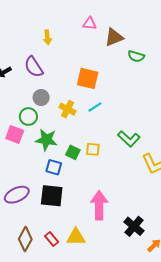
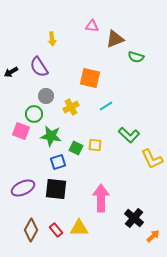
cyan line: (95, 107) -> (106, 106), moved
yellow cross: (67, 109) -> (71, 107), turned 35
blue square: (54, 167) -> (58, 162), turned -35

